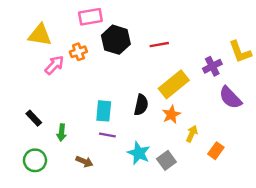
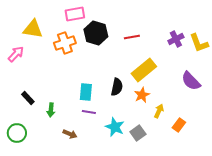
orange cross: (78, 52) -> (65, 43), size x1.5
pink arrow: (54, 65) -> (16, 54), moved
purple cross: (212, 66) -> (176, 39), moved
green circle: (35, 160) -> (17, 133), moved

